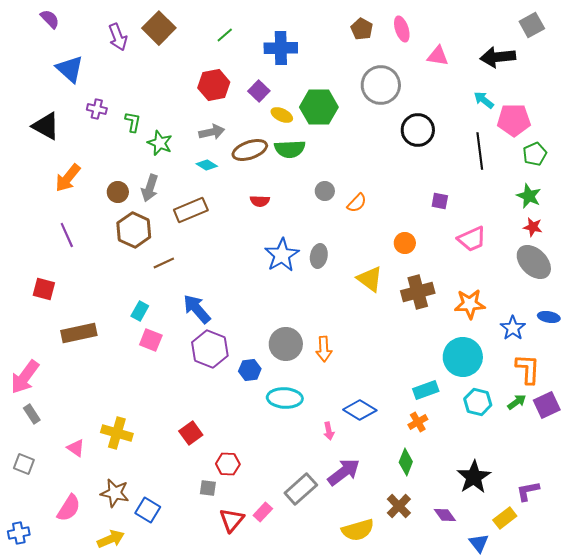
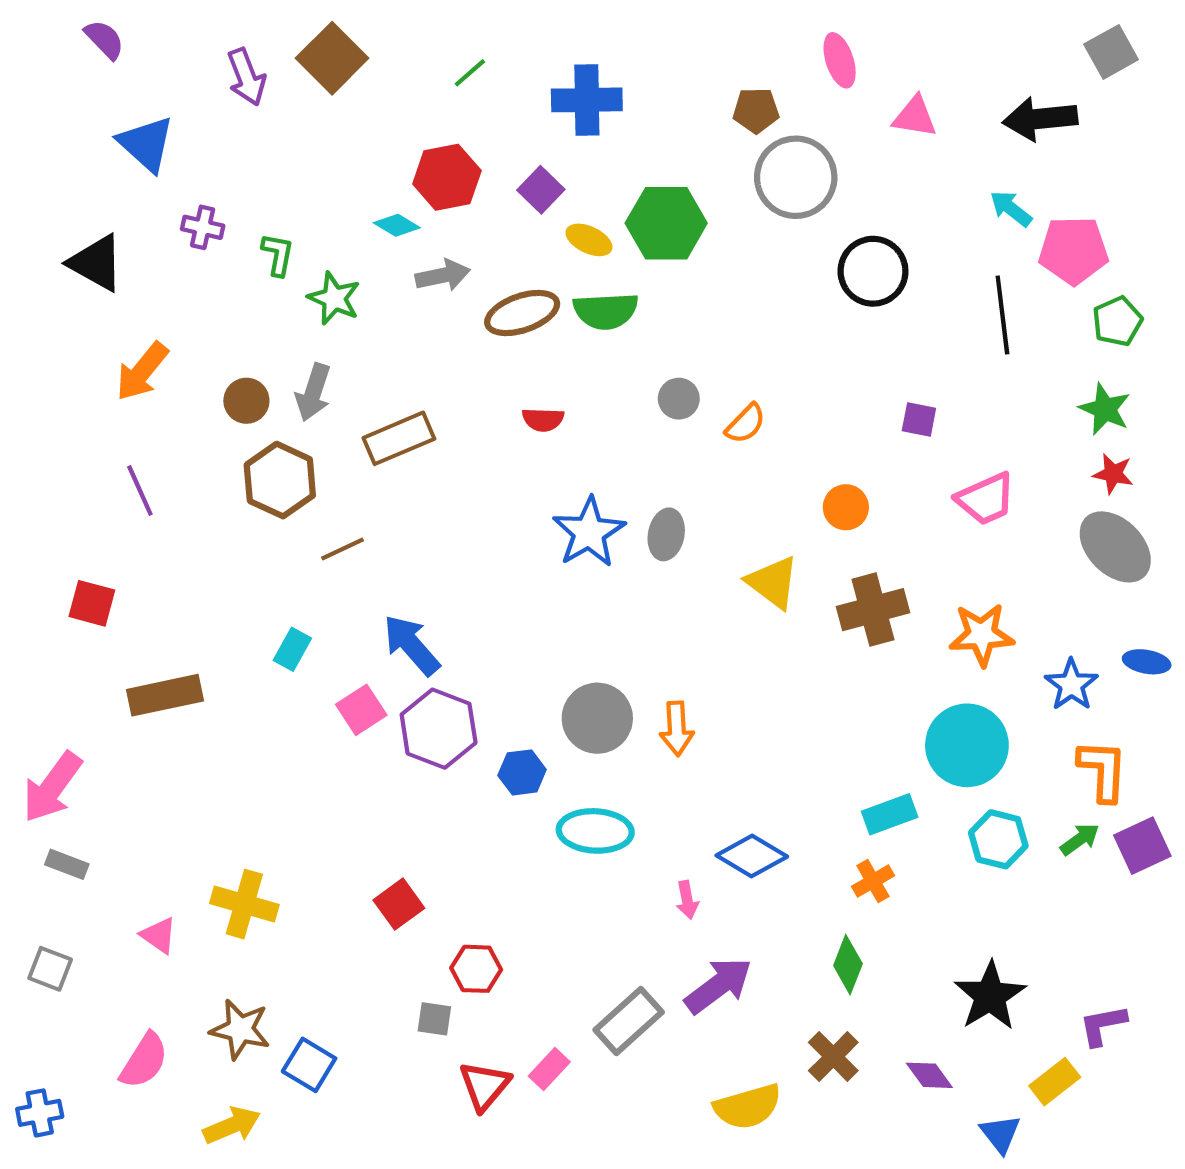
brown pentagon: (362, 29) -> (756, 110), moved, turned -30
cyan diamond: (207, 165) -> (397, 225), moved
pink square: (151, 340) -> (361, 710), moved, turned 35
gray rectangle: (32, 414) -> (67, 864), turned -36

